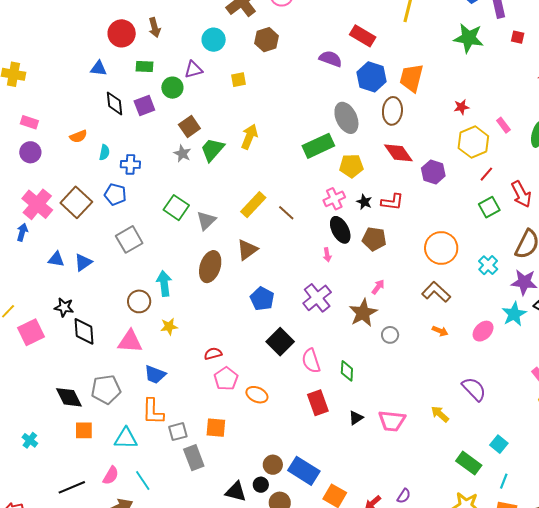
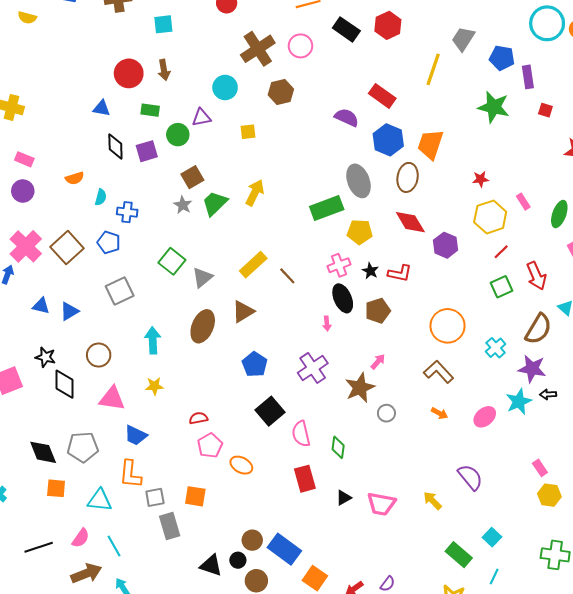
brown pentagon: (374, 239) -> (378, 311), turned -30
brown circle: (139, 301) -> (99, 355), moved

